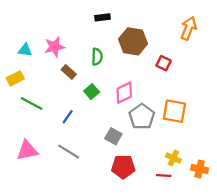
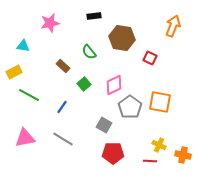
pink star: (55, 47) -> (50, 23), moved
green semicircle: (97, 57) -> (89, 52), turned 140

